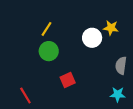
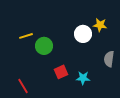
yellow line: (47, 29) -> (26, 36), moved, turned 40
cyan star: (118, 94) -> (83, 78), moved

